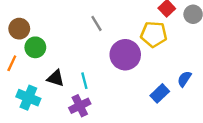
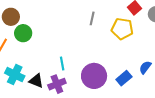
gray line: (96, 23) -> (92, 18), moved, turned 40
purple circle: (125, 55) -> (94, 76), moved
black triangle: (56, 78) -> (36, 81), moved

